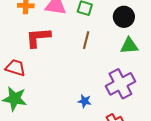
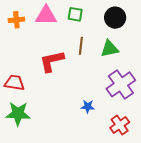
red L-shape: (38, 38) -> (52, 61), moved
green triangle: (129, 46) -> (110, 49), moved

